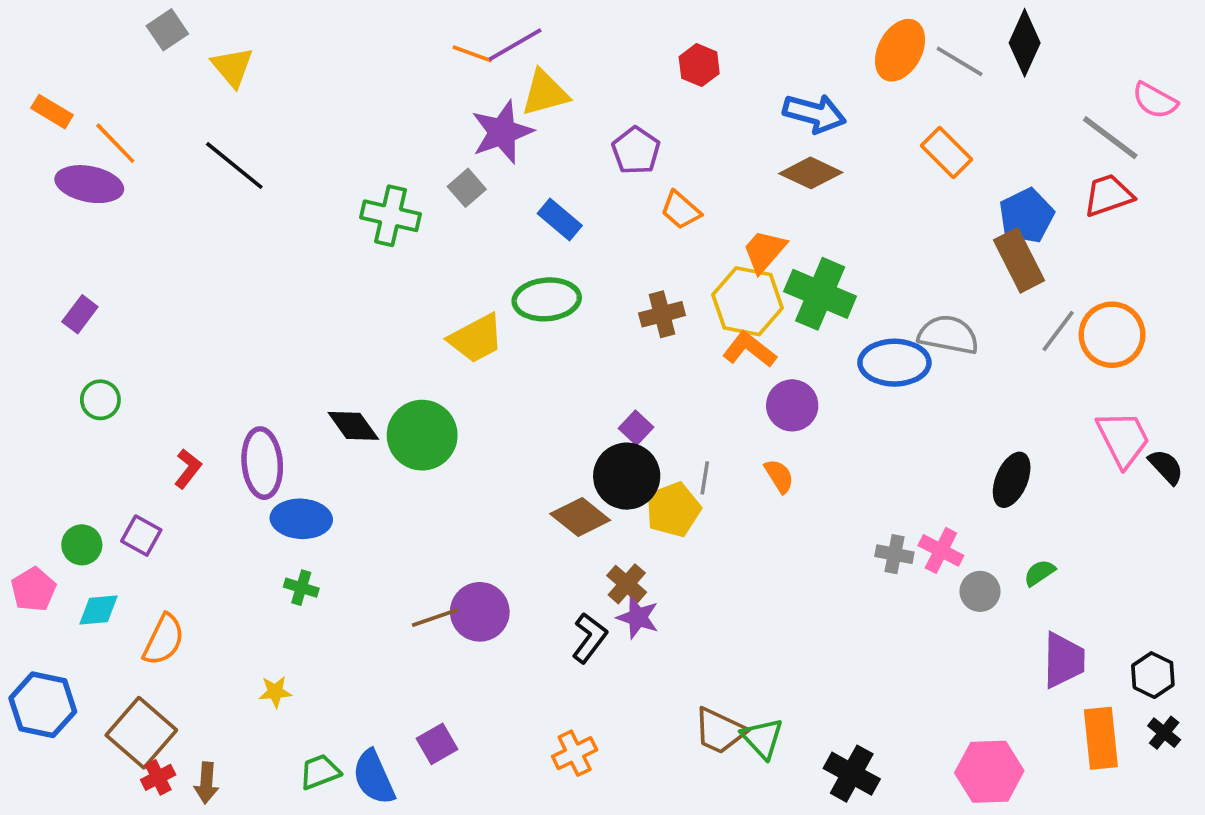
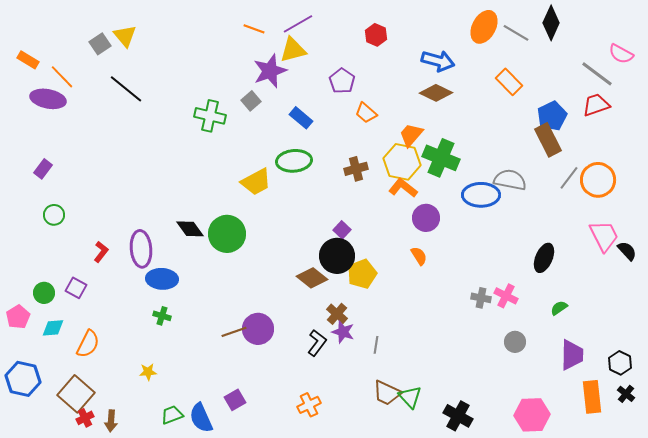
gray square: (167, 30) -> (100, 44), moved
purple line: (515, 45) -> (298, 24), moved
gray line: (705, 478) -> (376, 345), moved
gray circle: (980, 591) -> (515, 342), moved

